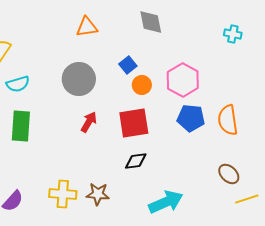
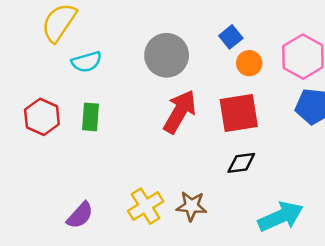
red arrow: (89, 122) -> (180, 112), size x1.6
green rectangle: (21, 126) -> (90, 117), size x0.7
yellow cross: (63, 194) -> (146, 206), turned -36

